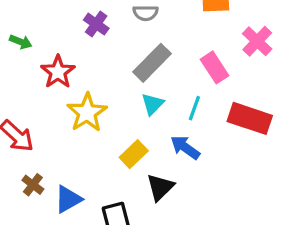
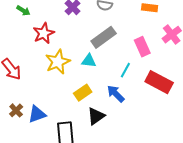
cyan triangle: (153, 104) -> (89, 61), moved, turned 42
brown cross: (33, 185) -> (16, 110), moved

